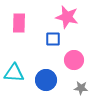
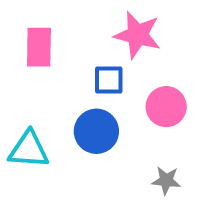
pink circle: (74, 60) -> (166, 107), moved
blue circle: (46, 80) -> (96, 131), moved

